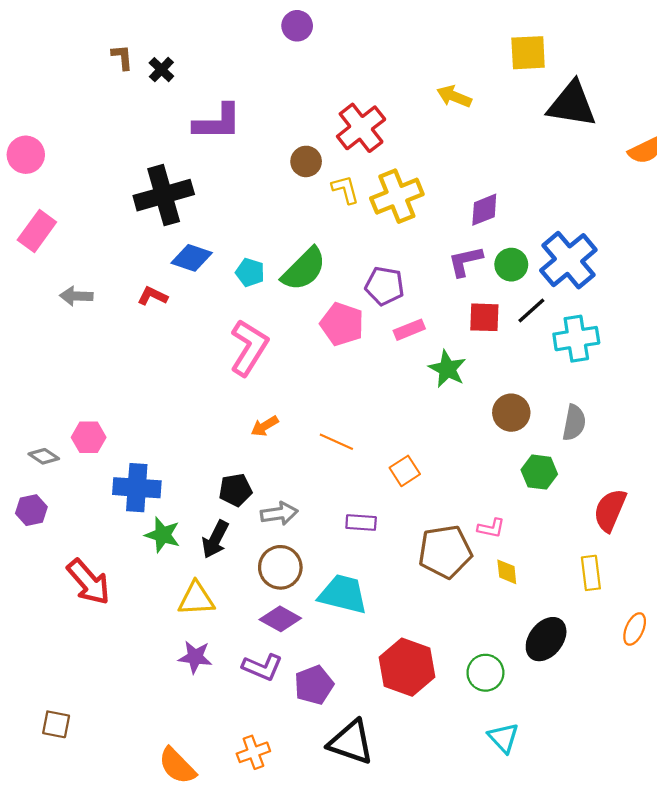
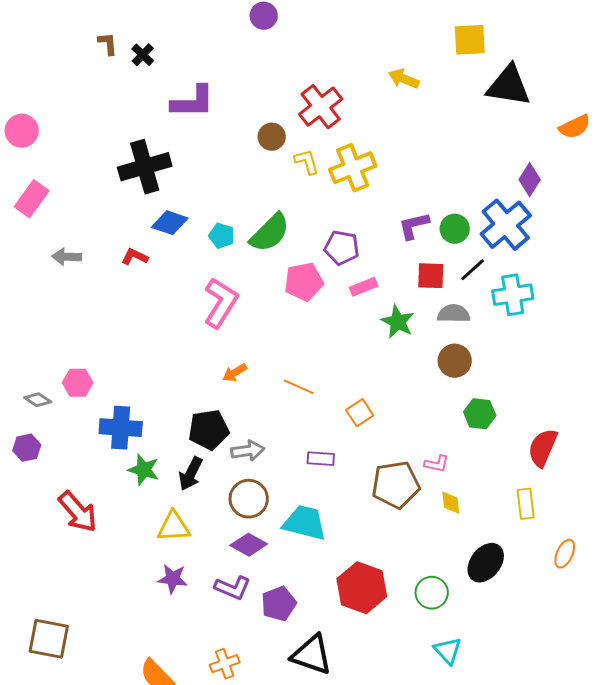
purple diamond: (484, 210) -> (530, 180), moved, turned -36
pink pentagon: (342, 324) -> (304, 282), turned -30
gray semicircle: (574, 423) -> (454, 314), moved, turned -100
black pentagon: (235, 490) -> (209, 430), size x1.4
brown square: (56, 724) -> (49, 639), size x1.6

